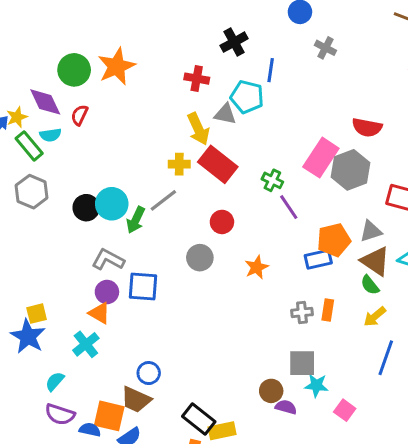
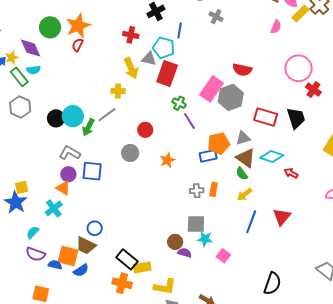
red semicircle: (80, 115) -> (78, 45), moved
red rectangle: (218, 164) -> (167, 73), moved, turned 70

